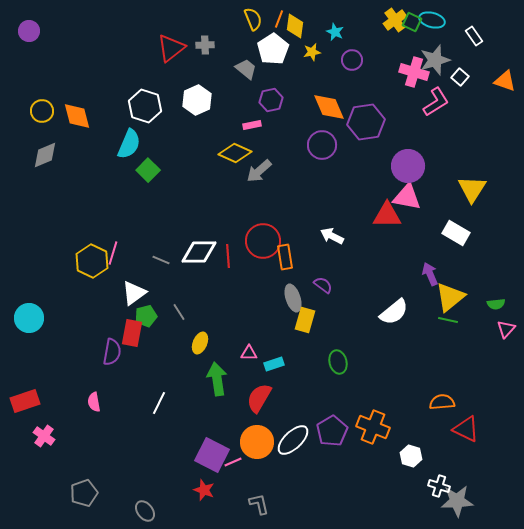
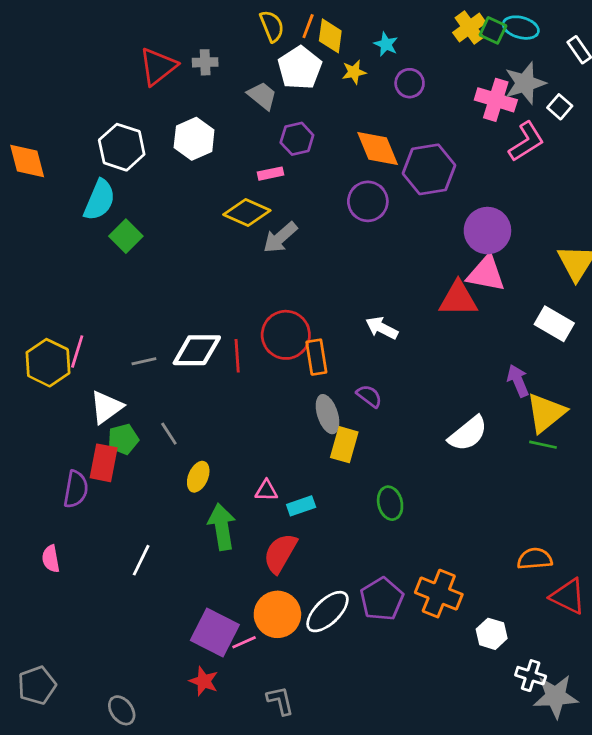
gray line: (161, 260) -> (144, 361), turned -36

